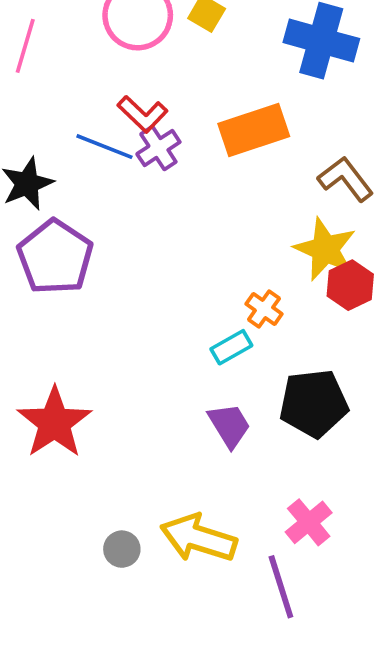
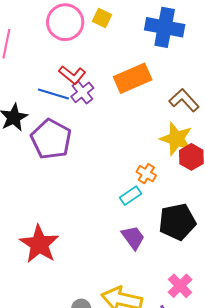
purple pentagon: (55, 257) -> (51, 139), moved

